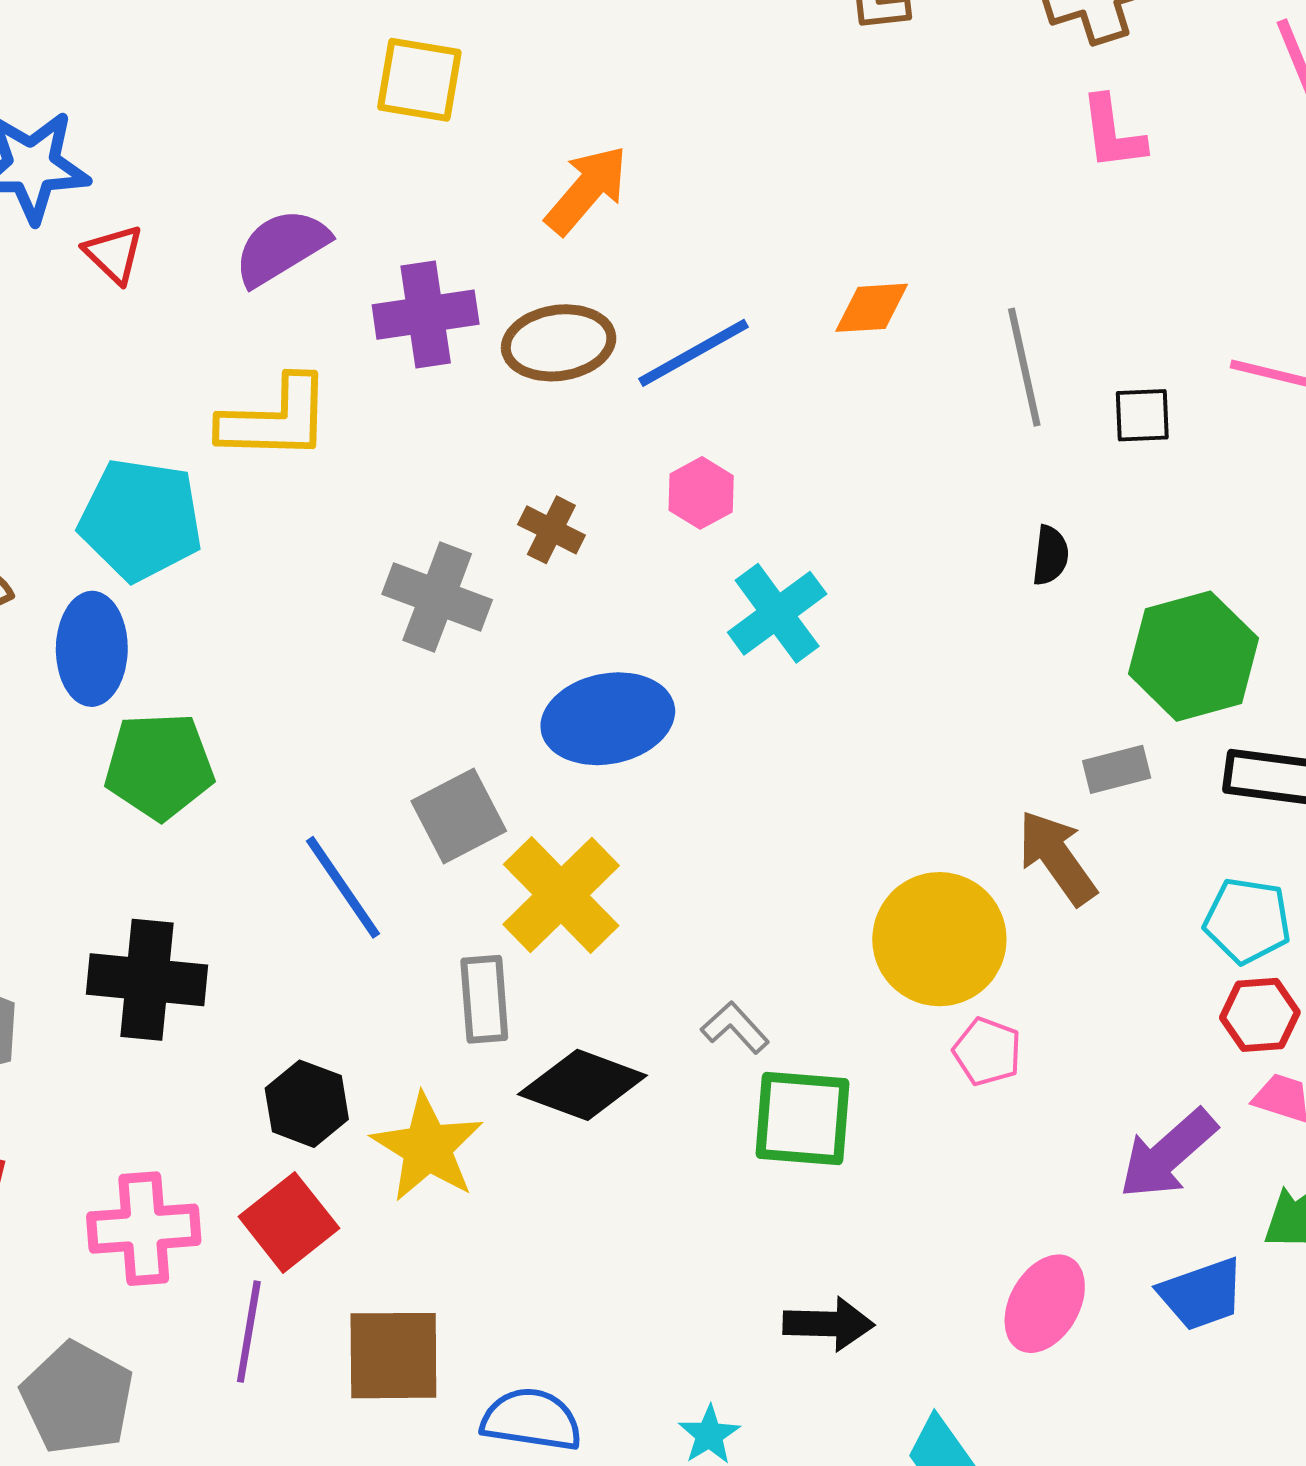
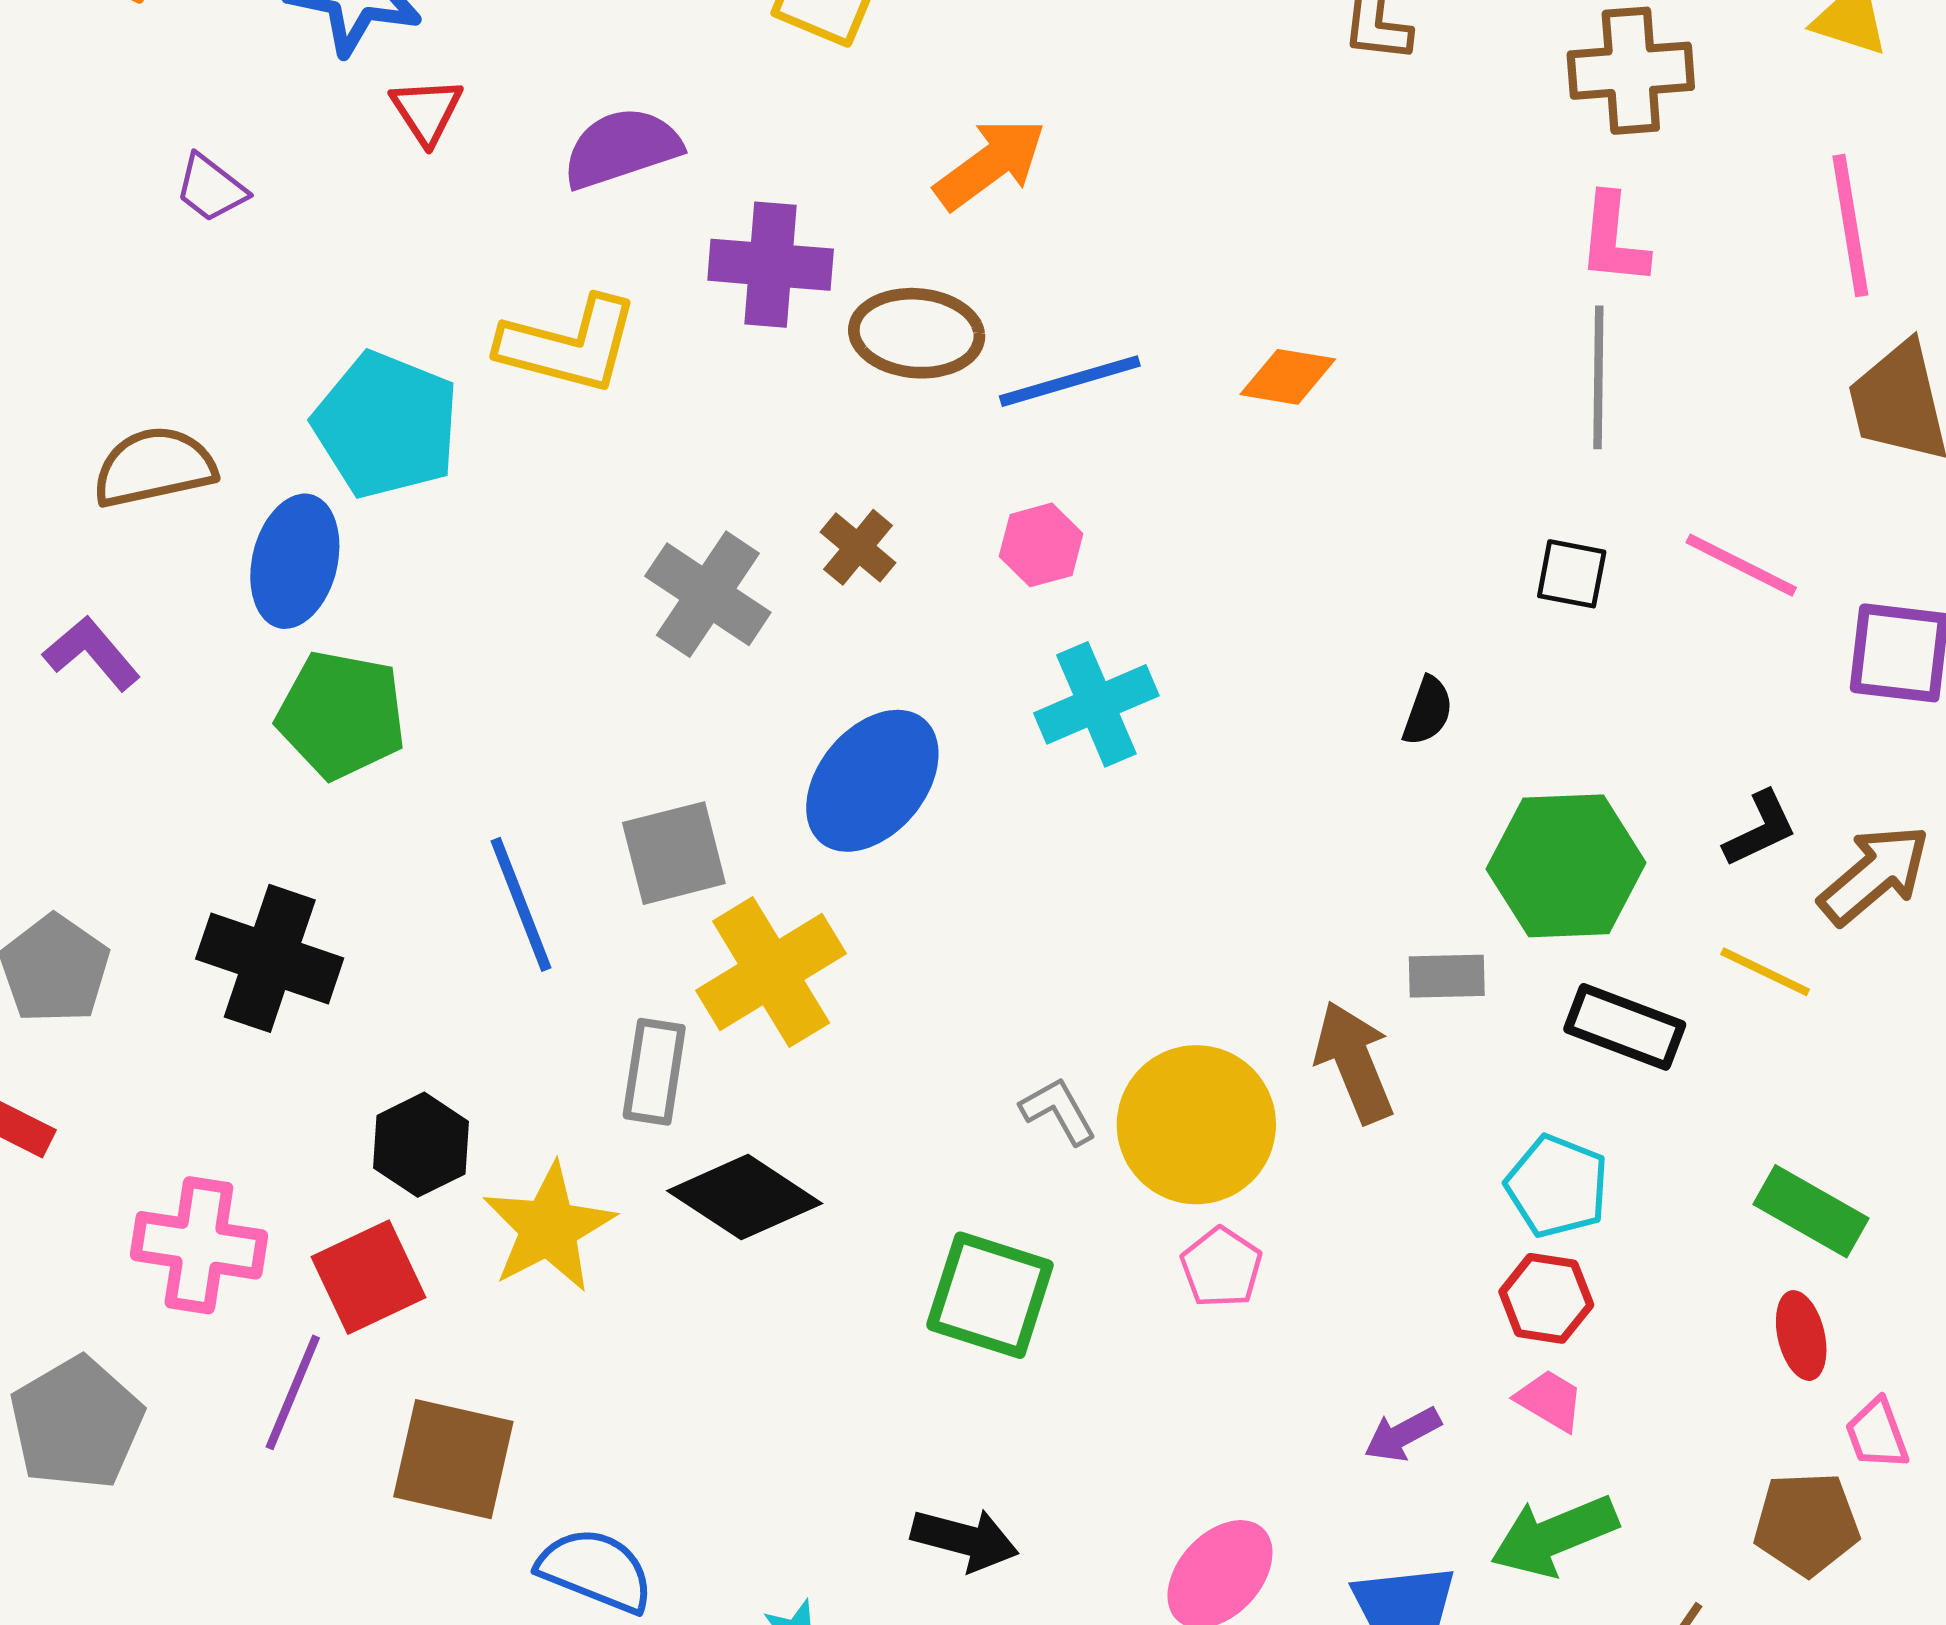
gray line: (1024, 367) -> (1598, 377), moved
blue ellipse: (608, 719) -> (872, 781), turned -52
gray L-shape: (735, 1027) -> (1058, 1111), moved
purple arrow: (1168, 1154) -> (1402, 1434), size x0.6

